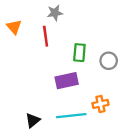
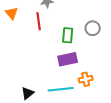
gray circle: (109, 61) -> (93, 28), moved
purple rectangle: (67, 81) -> (68, 59), moved

